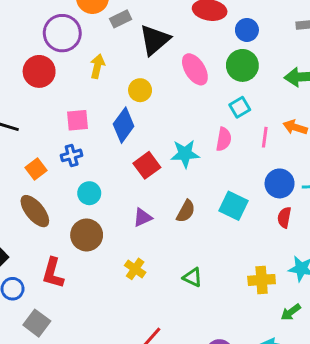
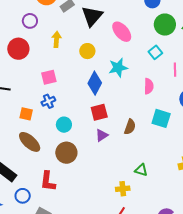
purple circle: (62, 33) -> (30, 21), size x0.6
green circle: (242, 65) -> (165, 25), moved
blue diamond: (124, 125) -> (95, 83), moved
pink semicircle: (224, 139) -> (149, 86), moved
cyan star: (185, 154) -> (118, 68), moved
red square: (147, 165) -> (99, 112), moved, turned 30
orange square: (36, 169) -> (26, 114), turned -32
yellow cross: (135, 269) -> (123, 189), moved, turned -32

